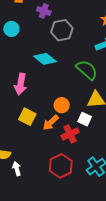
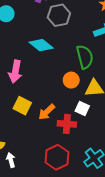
green semicircle: (87, 70) -> (85, 57), turned 35
orange circle: (62, 105) -> (71, 80), moved
red cross: (70, 134) -> (67, 124), turned 30

